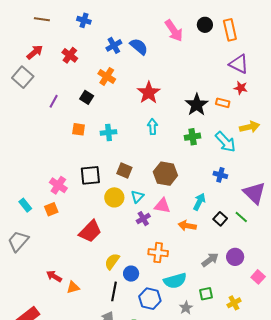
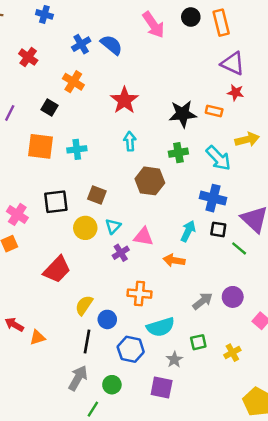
black star: (197, 105) -> (183, 114), turned 30
orange square: (79, 129) -> (40, 146), size x1.6
brown hexagon: (165, 174) -> (150, 181), moved
blue cross: (220, 175) -> (213, 198), size x1.5
black square: (220, 219) -> (218, 229), moved, turned -32

